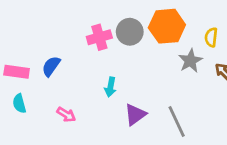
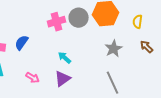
gray star: (190, 61) -> (114, 49), moved
cyan arrow: (110, 87) -> (65, 58), turned 120
purple triangle: (135, 115) -> (63, 79), moved

